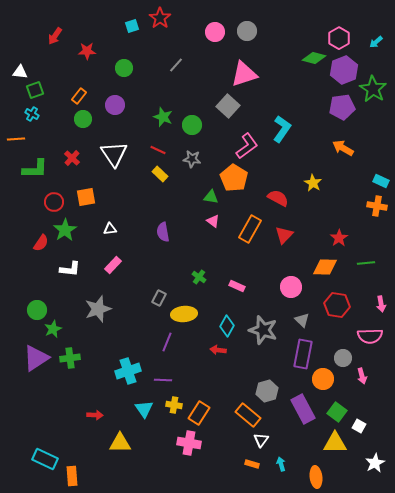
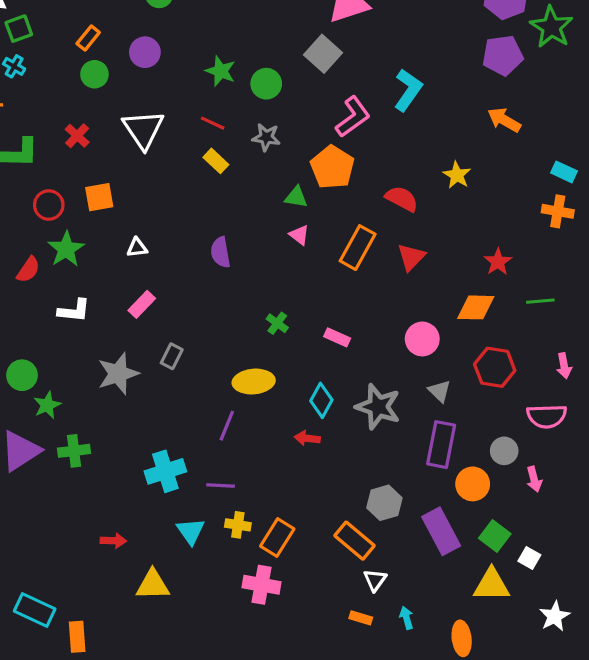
gray rectangle: (159, 298) -> (172, 356), moved

